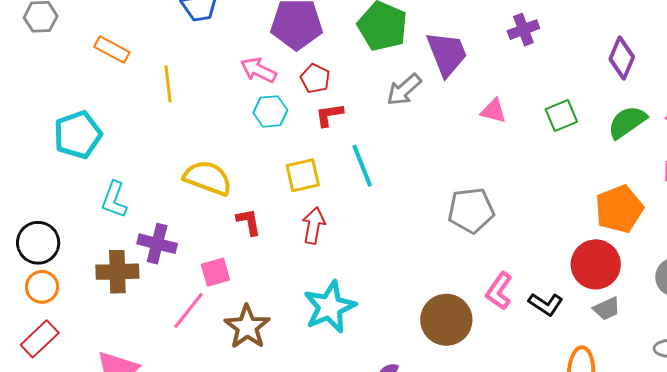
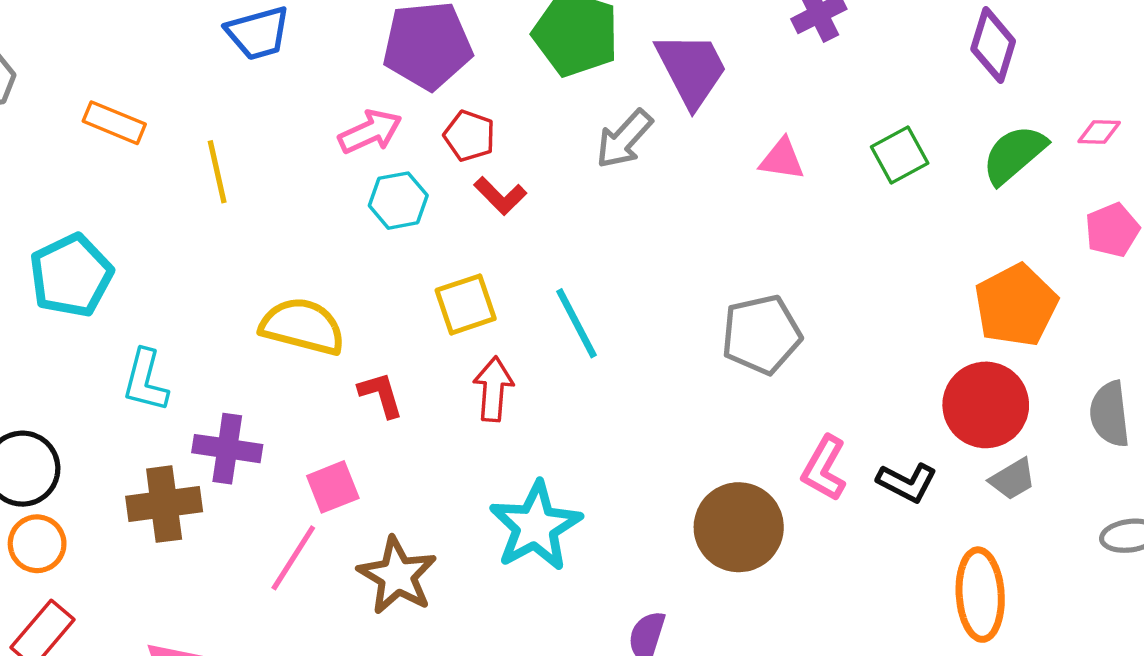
pink arrow: (258, 70) -> (370, 132), turned 135
red L-shape: (329, 115) -> (500, 196), turned -120
cyan line: (362, 166) -> (576, 323), moved

